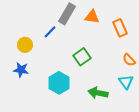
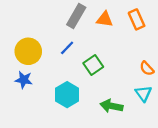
orange rectangle: (120, 28) -> (137, 19), moved
blue line: (50, 32) -> (67, 48), moved
yellow circle: (25, 45) -> (28, 51), size x1.5

